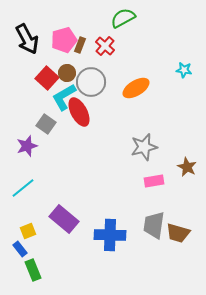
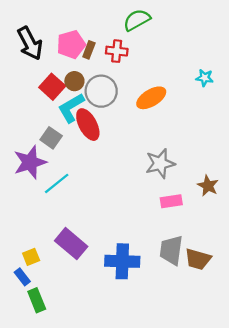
red cross: (105, 46) -> (117, 51), turned -36
purple star: (27, 146) -> (30, 162), size x1.4
cyan line: (23, 188) -> (57, 183), moved

